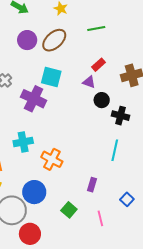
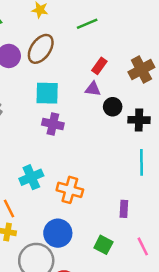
purple cross: (34, 99) -> (53, 124), moved, size x0.7

